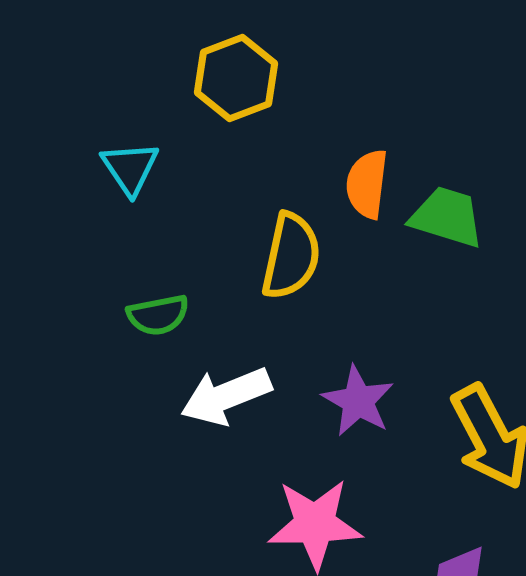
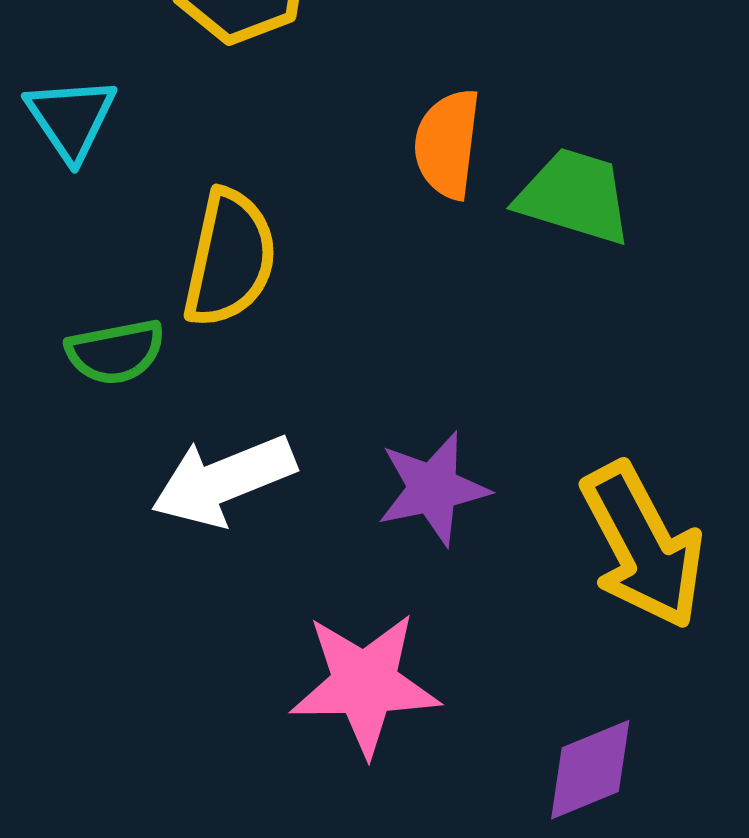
yellow semicircle: (291, 256) -> (230, 258), moved
purple star: (358, 401) -> (433, 489), turned 30

